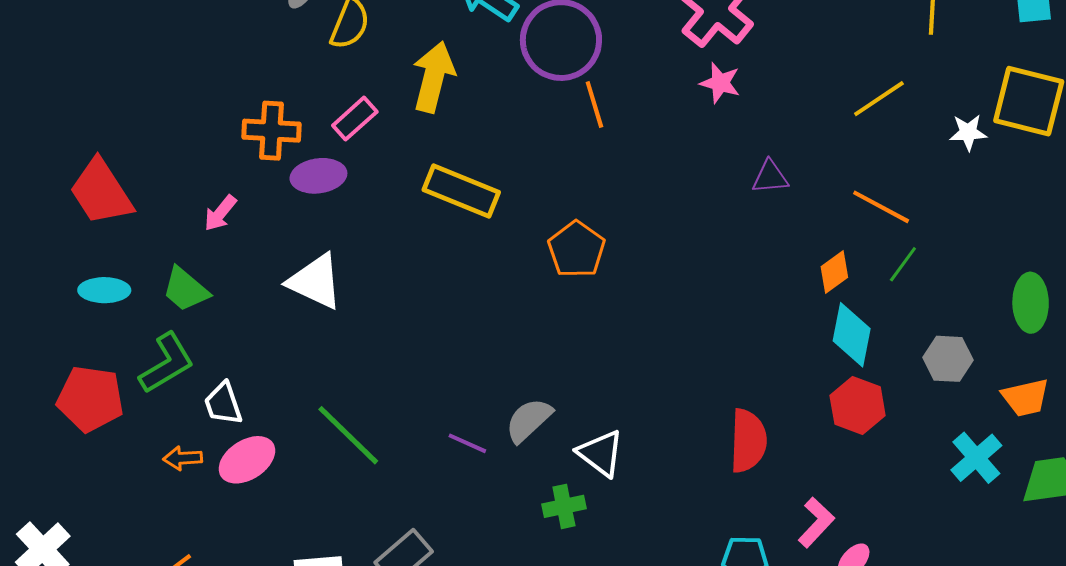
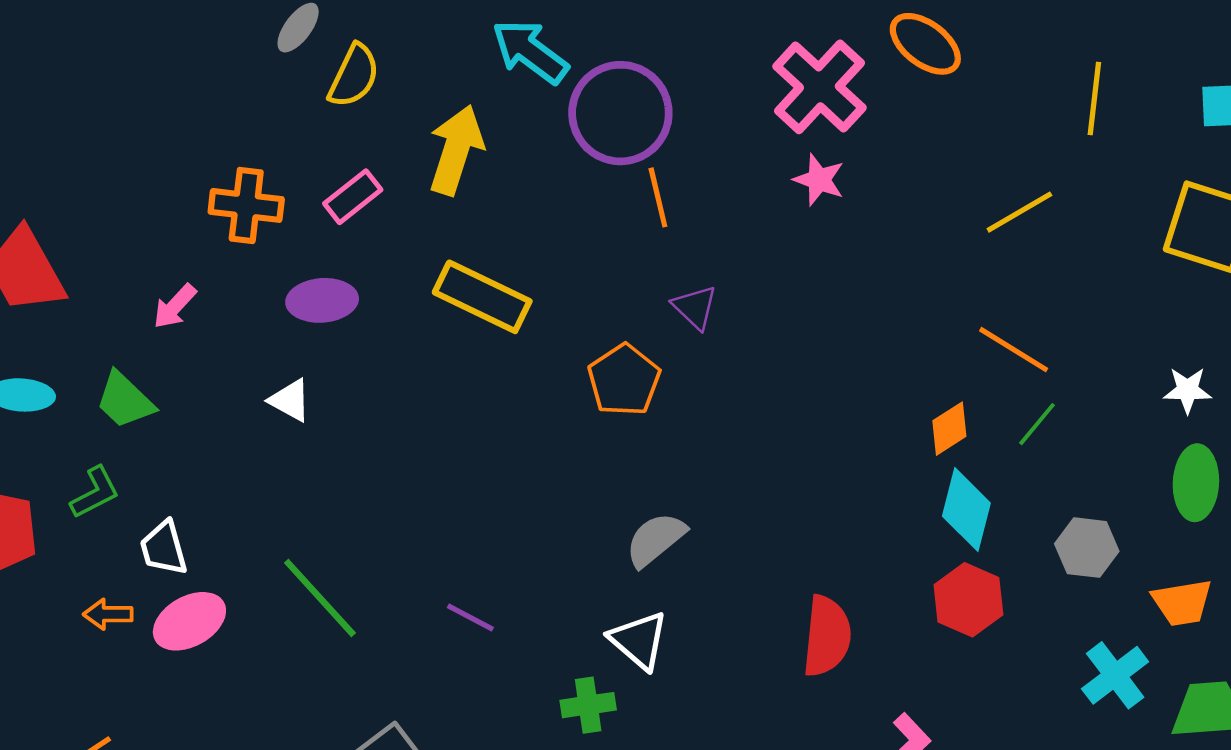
white star: (968, 132) -> (1187, 390), moved
purple ellipse: (318, 176) -> (322, 300), moved
purple triangle: (770, 177) -> (695, 307), moved, turned 45
white triangle: (315, 281) -> (290, 400), size x0.6
green L-shape: (167, 363) -> (95, 492), size x0.7
gray semicircle: (529, 420) -> (656, 540), moved

